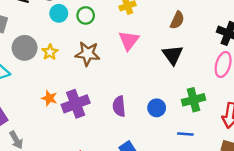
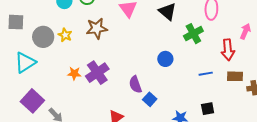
green cross: (194, 100) -> (193, 34), moved
purple semicircle: (119, 106) -> (135, 84), moved
blue line: (185, 134) -> (206, 74), moved

